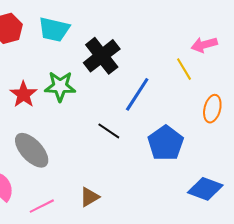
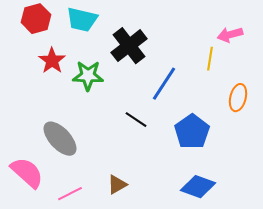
yellow line: (184, 69) -> (210, 59), turned 40
red star: (24, 94) -> (52, 61), moved
blue diamond: (205, 189) -> (198, 187), moved

